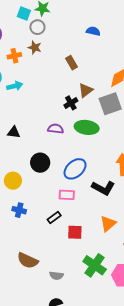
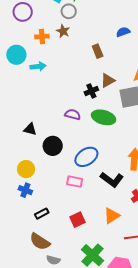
blue semicircle: (93, 31) -> (123, 32), moved, turned -40
black triangle: (14, 132) -> (30, 129), moved
yellow circle: (13, 181) -> (26, 169), moved
black rectangle: (54, 217) -> (42, 214), moved
red square: (75, 232) -> (78, 220), turned -35
brown semicircle: (28, 261) -> (40, 242), moved

